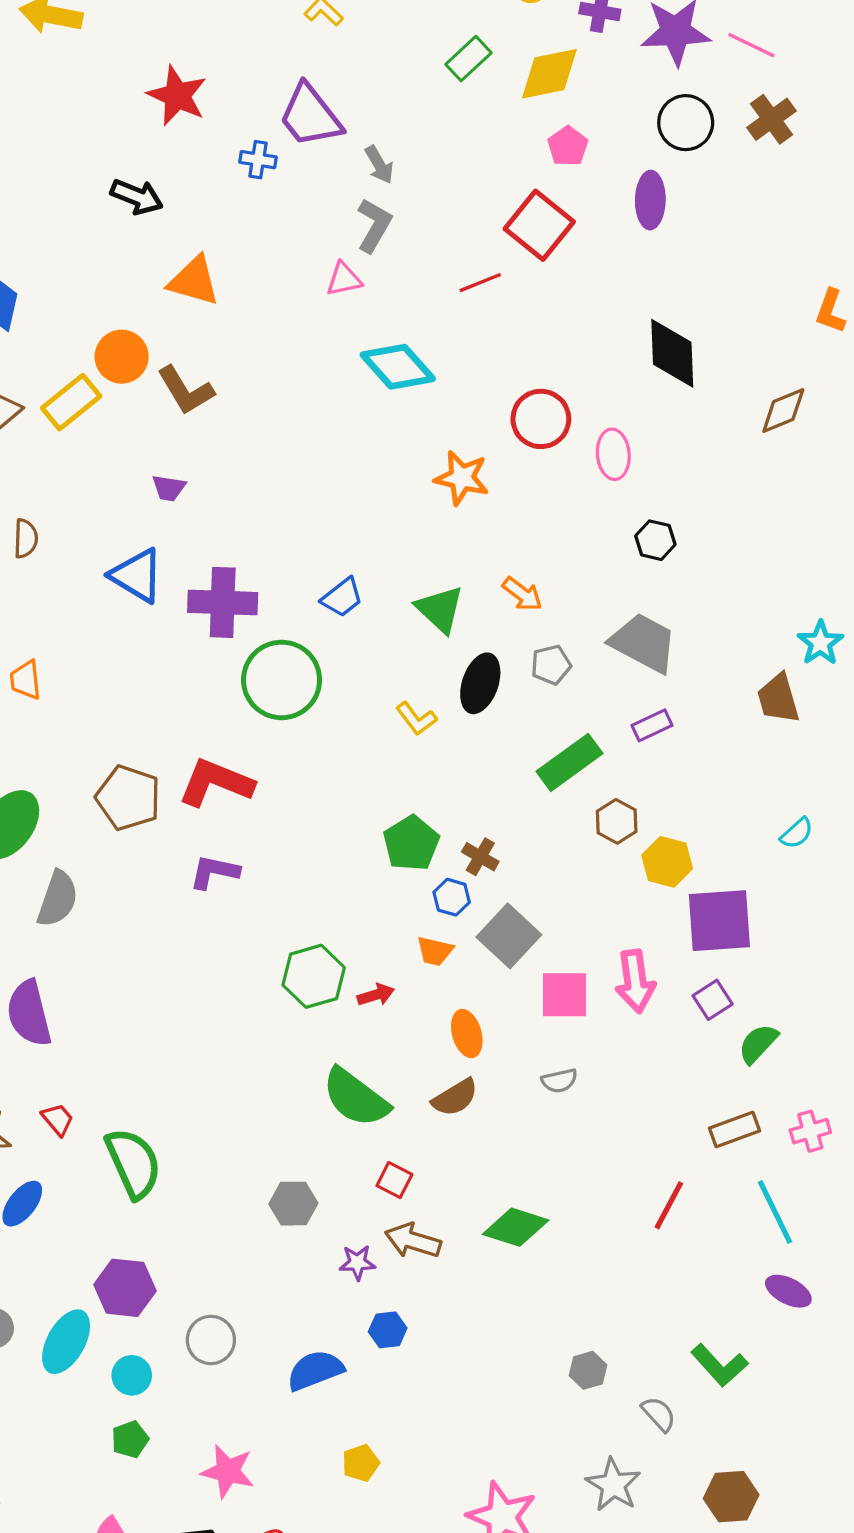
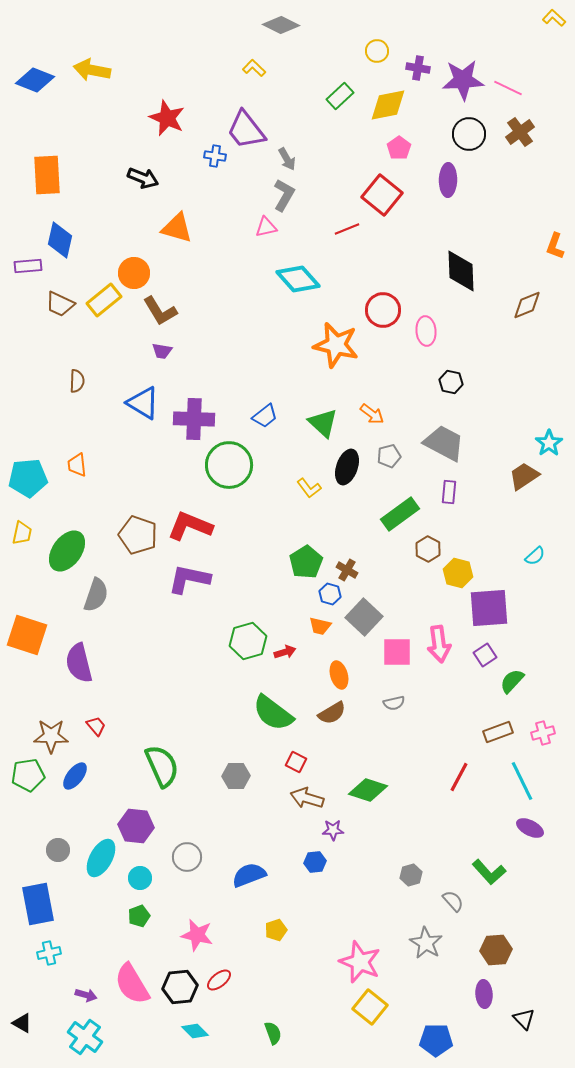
brown L-shape: (186, 390) -> (160, 311), moved
orange star: (462, 478) -> (336, 345), size x1.4
brown trapezoid: (778, 698) -> (524, 476), turned 72
purple rectangle: (652, 725) -> (449, 492), turned -60
purple L-shape: (214, 872) -> (189, 579), size x1.4
green semicircle: (133, 1163) -> (162, 766), moved
purple star: (357, 1263) -> (333, 830), moved
blue hexagon: (388, 1330) -> (315, 862), moved

